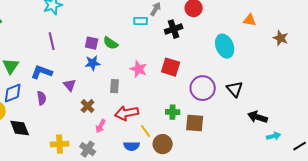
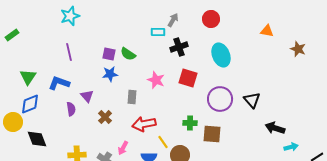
black cross: (174, 29) -> (179, 47), moved
cyan ellipse: (225, 46) -> (221, 55), moved
purple semicircle: (42, 98) -> (71, 109), moved
pink arrow: (101, 126) -> (123, 148), moved

